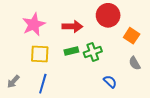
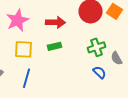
orange square: (132, 36) -> (114, 11), moved
green cross: (93, 52) -> (96, 47), moved
blue semicircle: (110, 82) -> (100, 72), moved

